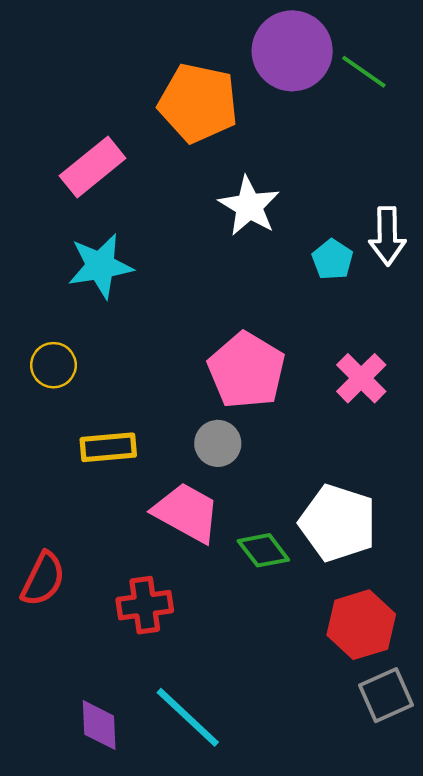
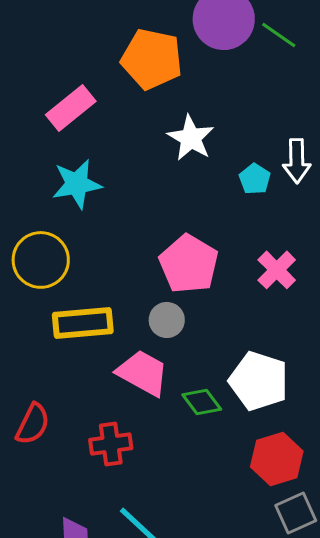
yellow circle: (53, 365) -> (41, 260), size x1.6
yellow rectangle: (108, 447) -> (83, 323), size x1.4

